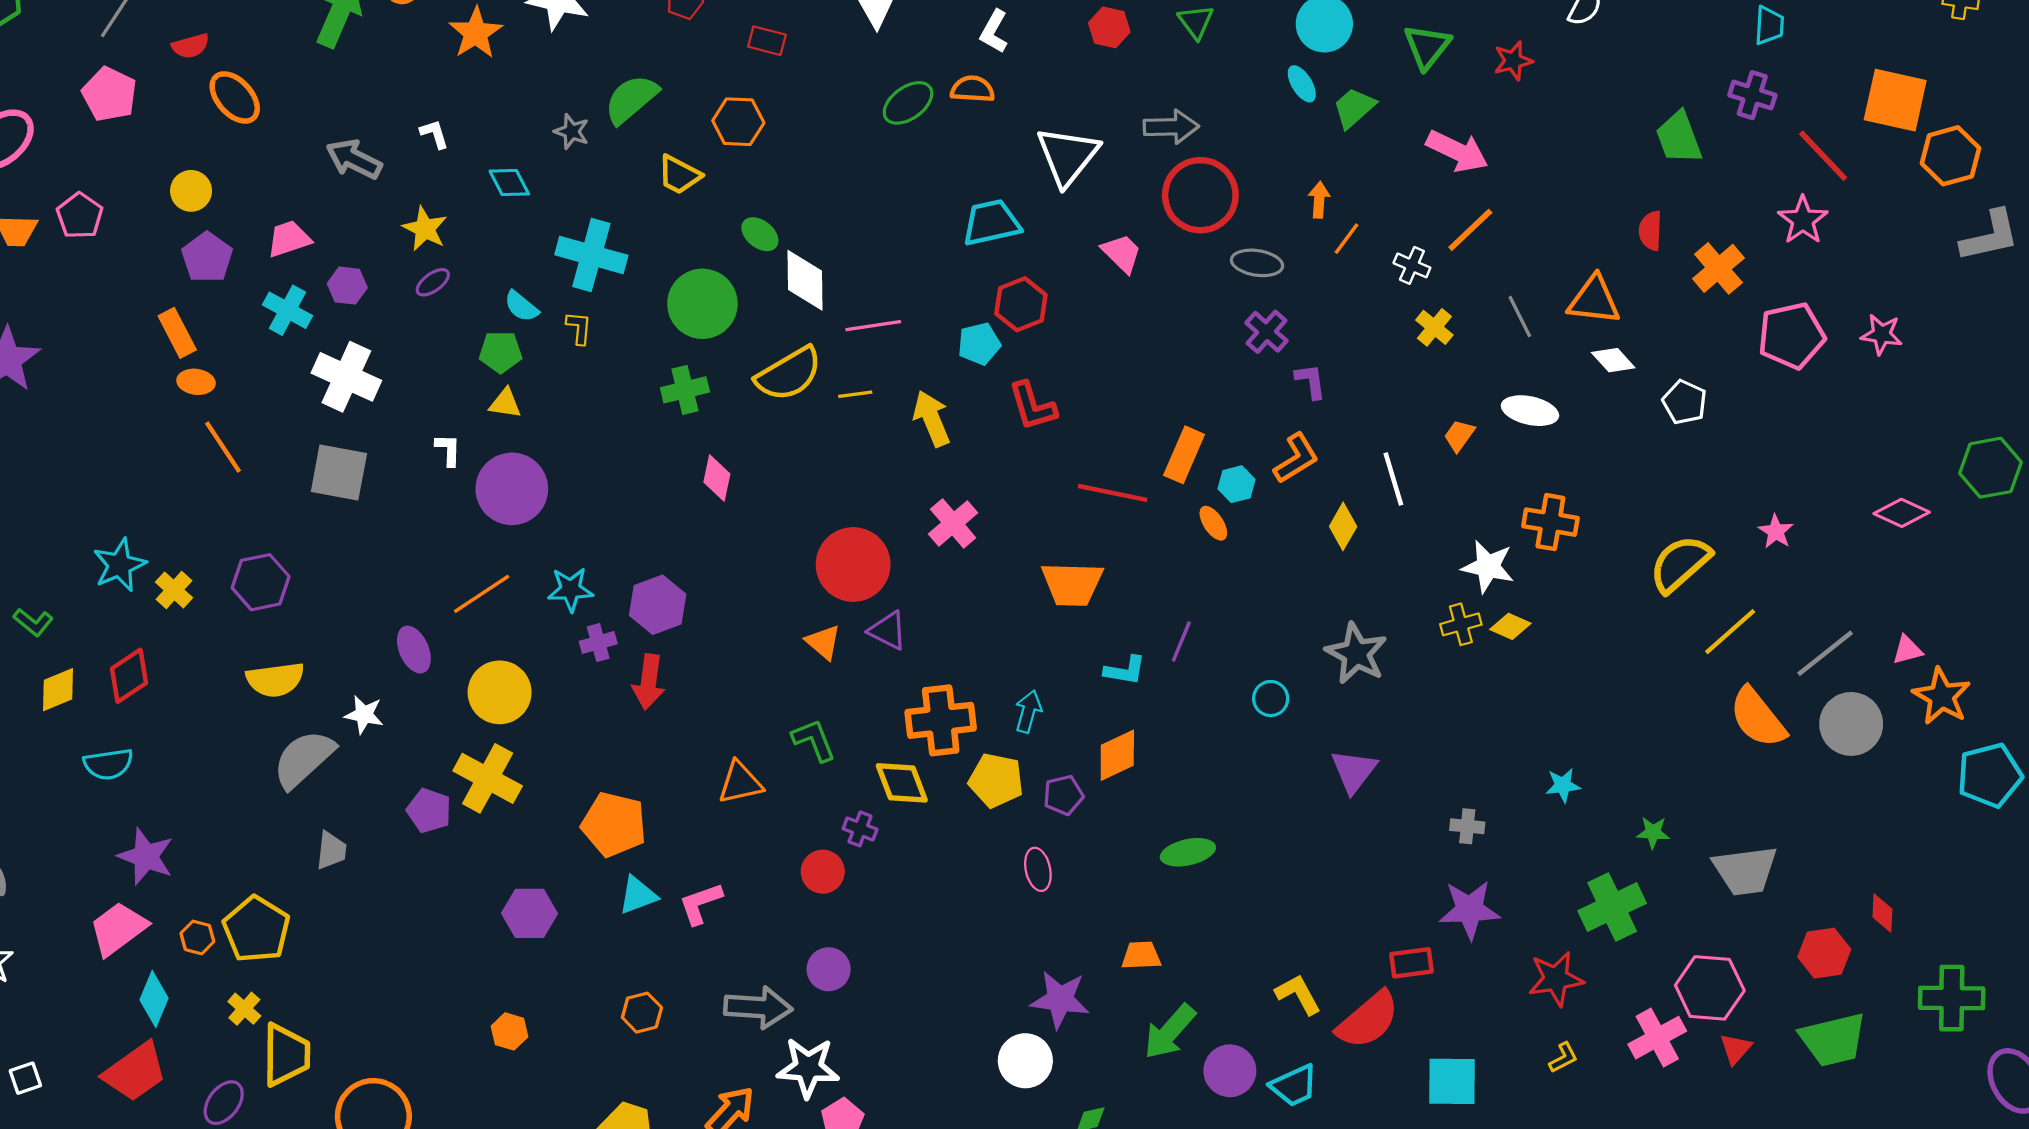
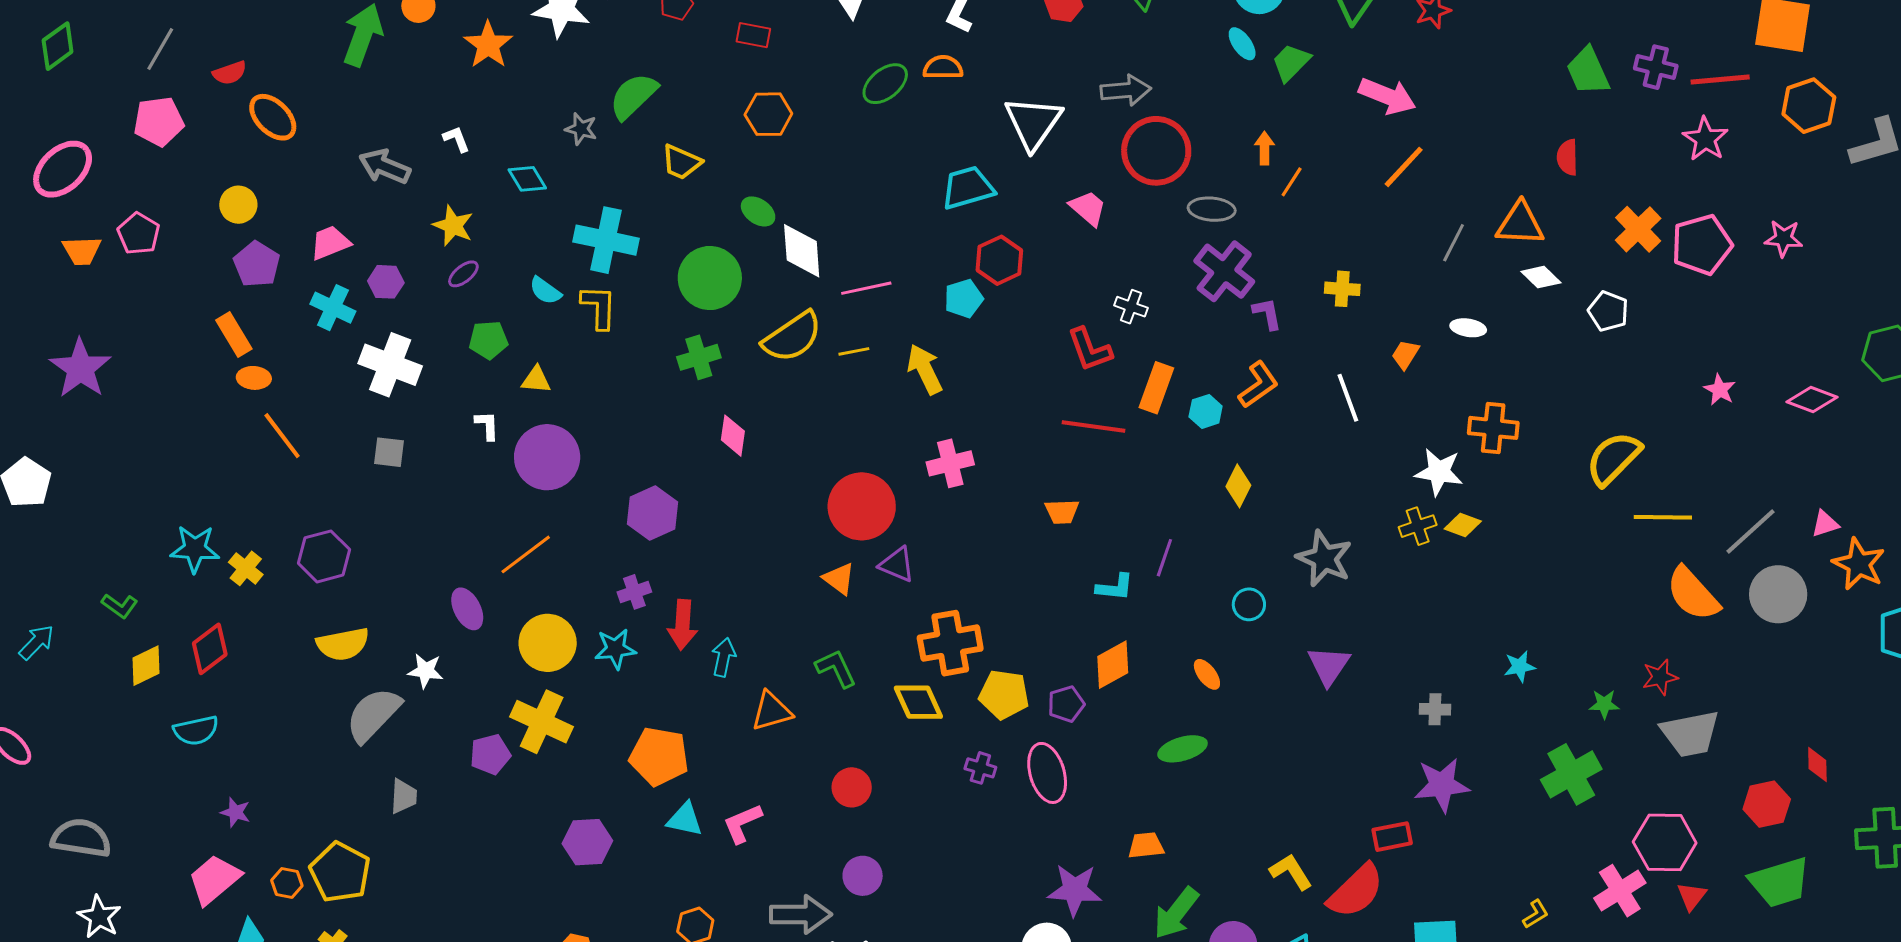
pink pentagon: (109, 94) -> (159, 121), turned -30
purple cross: (1752, 95) -> (1656, 67), moved
orange hexagon: (738, 122) -> (768, 114), moved
red line: (1823, 156) -> (1720, 79), turned -48
orange hexagon: (1950, 156) -> (1809, 106), moved
white cross: (1412, 265) -> (1131, 307), moved
orange cross: (1718, 268) -> (1638, 229), moved
gray line: (1520, 316) -> (1454, 243), turned 57
yellow cross: (1434, 327) -> (1342, 289), moved, turned -32
yellow L-shape: (579, 328) -> (599, 307), size x1.5
purple cross: (1267, 332) -> (1224, 271), size x1.5
green pentagon: (501, 352) -> (488, 340), moved
red L-shape: (1032, 406) -> (1090, 350), moved
white ellipse: (1530, 411) -> (1468, 328), size x0.7
gray square: (339, 473) -> (389, 452), size x0.6
pink cross: (953, 523) -> (950, 463), turned 30
orange ellipse: (1213, 523) -> (1207, 674), moved
yellow diamond: (1343, 526) -> (1238, 486), moved
pink star: (1776, 532) -> (1720, 390), moved
cyan star: (120, 565) -> (195, 549), turned 30
orange trapezoid: (1072, 584) -> (1062, 512), size x0.6
cyan star: (570, 589) -> (615, 649), moved
purple hexagon: (658, 605) -> (652, 513), moved
yellow line: (1730, 632) -> (1663, 517), turned 46
cyan arrow: (1028, 711) -> (724, 657), moved
purple pentagon: (429, 811) -> (490, 754), turned -30
purple cross: (860, 829) -> (980, 768), moved
purple star: (146, 856) -> (235, 812), size x0.6
pink ellipse: (1038, 869) -> (1047, 773), size x1.5
cyan triangle: (638, 895) -> (685, 819), turned 36
red star: (1556, 979) -> (1660, 677), moved, size x0.7

